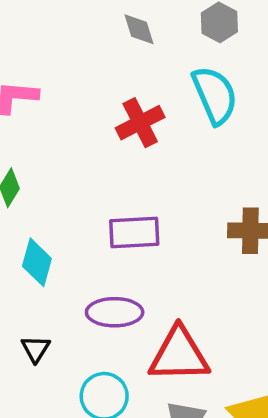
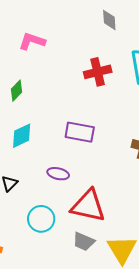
cyan diamond: (37, 262) -> (22, 136), turned 36
purple ellipse: (115, 312) -> (58, 174), size x0.7

